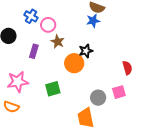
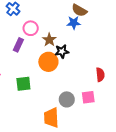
pink circle: (48, 25) -> (31, 28), moved
brown star: (58, 42) -> (49, 40), moved
purple rectangle: (34, 51) -> (18, 45), moved

